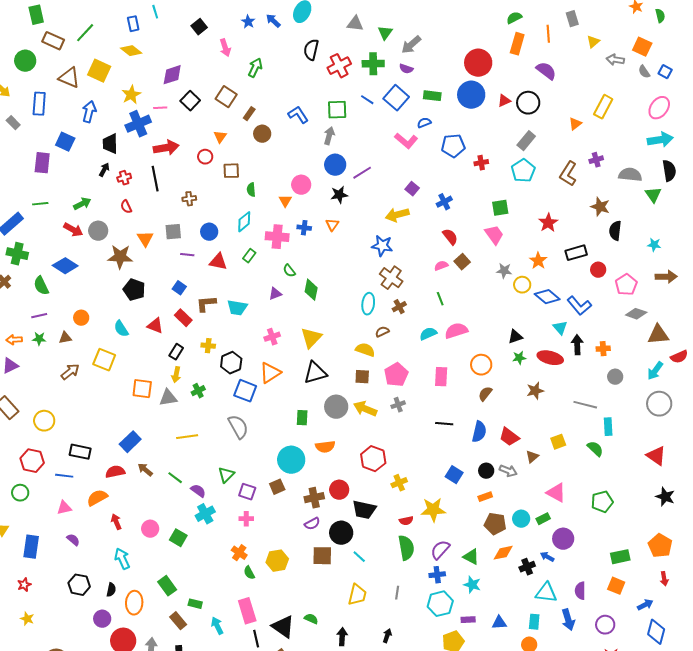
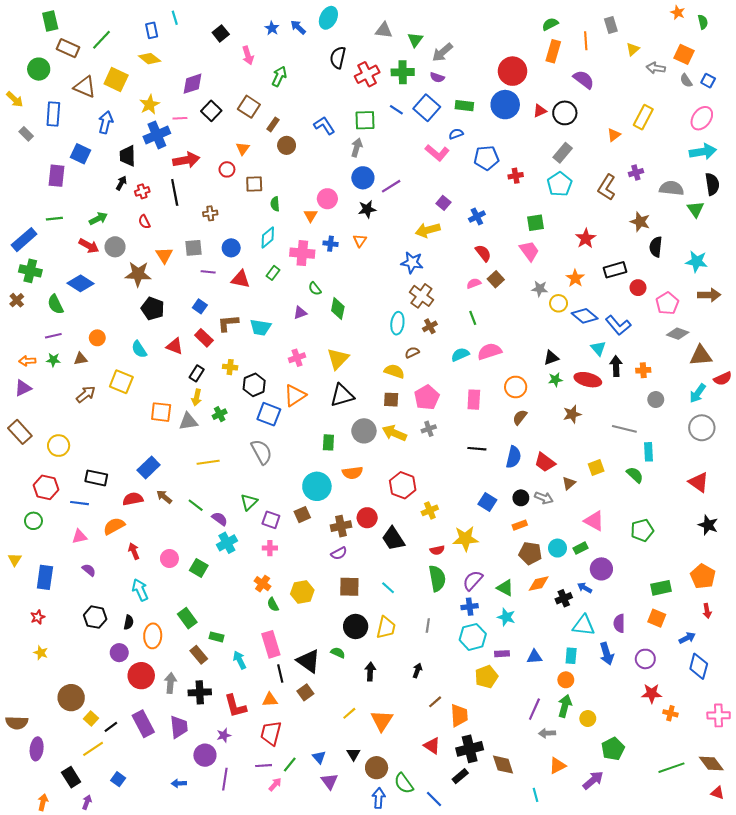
cyan star: (654, 245) -> (697, 261), size x1.5
black trapezoid: (364, 510) -> (393, 539), turned 45
black circle: (341, 533) -> (356, 626), moved

